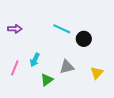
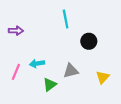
cyan line: (62, 29) -> (66, 19), moved, turned 54
cyan arrow: (35, 60) -> (37, 63), turned 56

